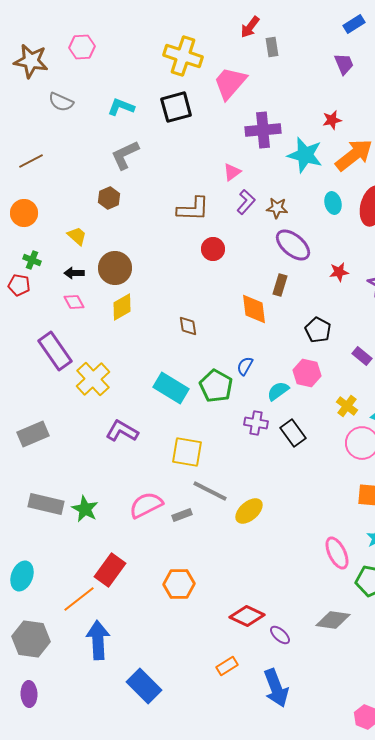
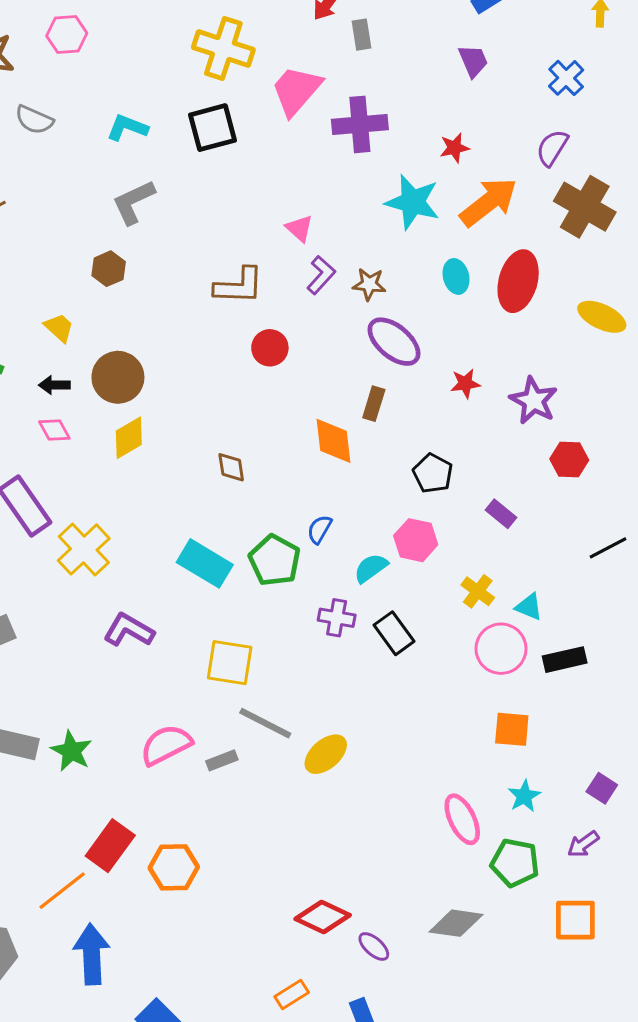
purple cross: (263, 130) -> (360, 124), moved
pink triangle: (232, 172) -> (299, 228), turned -42
orange hexagon: (179, 584) -> (174, 867), moved

